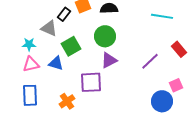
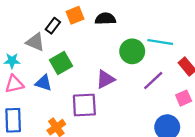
cyan line: (162, 16) -> (160, 42), moved
green circle: (105, 36) -> (132, 51), moved
pink square: (176, 85) -> (184, 98), moved

